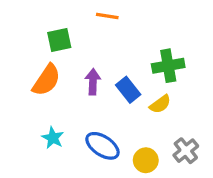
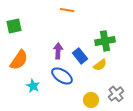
green square: (59, 40) -> (14, 26), moved
orange semicircle: (46, 80) -> (19, 60), moved
blue ellipse: (102, 146) -> (62, 76), moved

